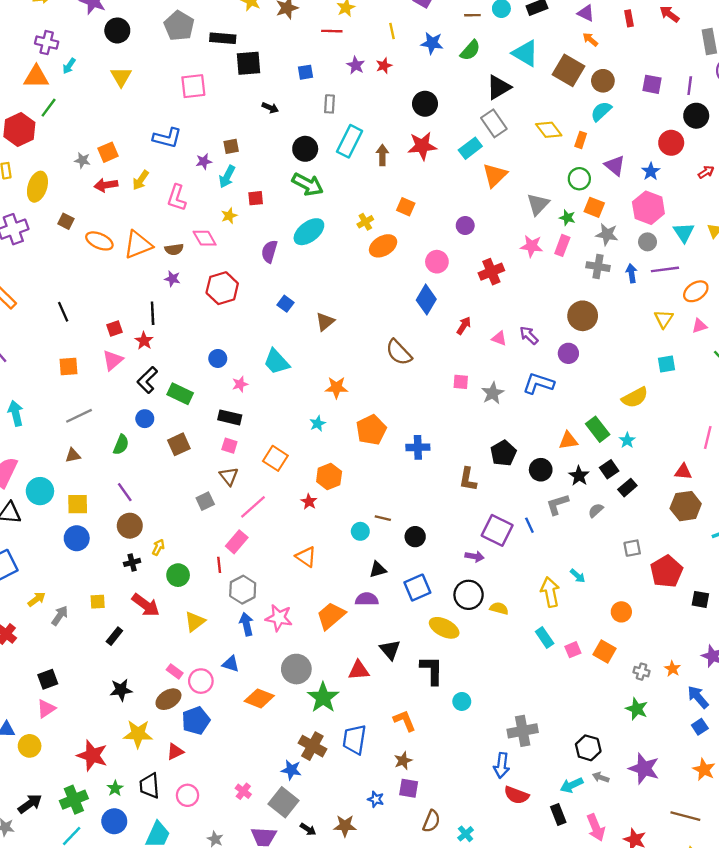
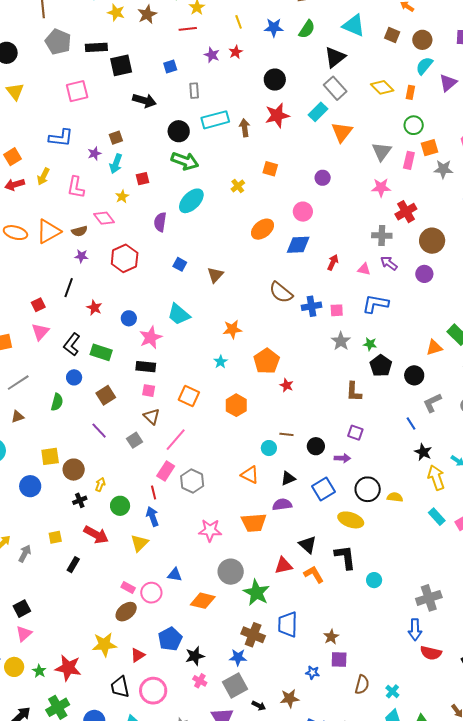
brown square: (569, 70) -> (392, 35), size x0.6
black arrow: (270, 108) -> (144, 101), size x1.6
cyan rectangle: (350, 141) -> (215, 120), turned 56
purple triangle: (615, 166) -> (448, 83), moved, turned 48
orange square: (594, 207) -> (429, 148), turned -30
green star: (567, 218) -> (370, 344), moved
pink rectangle: (562, 245) -> (409, 160), moved
orange ellipse: (383, 246) -> (262, 229), moved
gray cross: (598, 267) -> (382, 236), moved
red cross: (491, 272) -> (406, 212), moved
blue diamond: (426, 300) -> (298, 245), turned 65
black line: (153, 313) -> (69, 288), turned 30
red star: (144, 341) -> (94, 308), moved
blue L-shape: (538, 383) -> (375, 304), moved
pink star: (240, 384) -> (151, 337), size x1.6
gray star: (493, 393) -> (341, 341), moved
blue cross: (418, 447) -> (311, 306), moved
black star: (579, 476) -> (423, 452), moved
purple line: (125, 492) -> (99, 431), moved
red star: (309, 502) -> (287, 385), moved
yellow square: (78, 504) -> (50, 456), moved
purple square: (497, 530) -> (355, 433), moved, size x0.6
purple arrow: (475, 556) -> (342, 458), moved
orange triangle: (306, 557) -> (250, 475), moved
gray hexagon: (243, 590) -> (192, 481), moved
orange trapezoid: (331, 616) -> (254, 523), turned -136
blue arrow: (246, 624) -> (152, 517), moved
black star: (121, 690) -> (195, 656), moved
blue pentagon: (196, 721) -> (170, 639), moved
orange L-shape: (405, 721) -> (314, 574), moved
green star: (115, 788) -> (39, 671), moved
pink circle: (187, 795) -> (153, 691), size x1.4
gray square: (284, 802) -> (235, 685), turned 30

